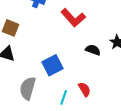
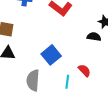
black semicircle: (93, 50) -> (94, 37), moved

